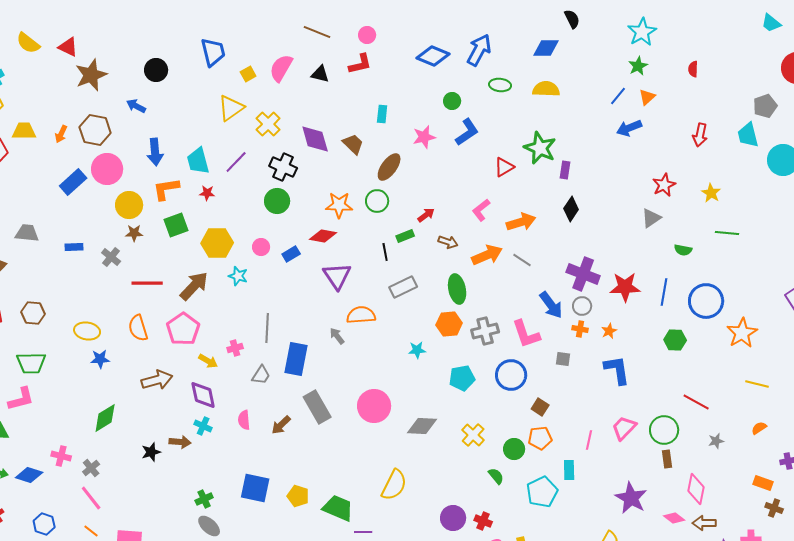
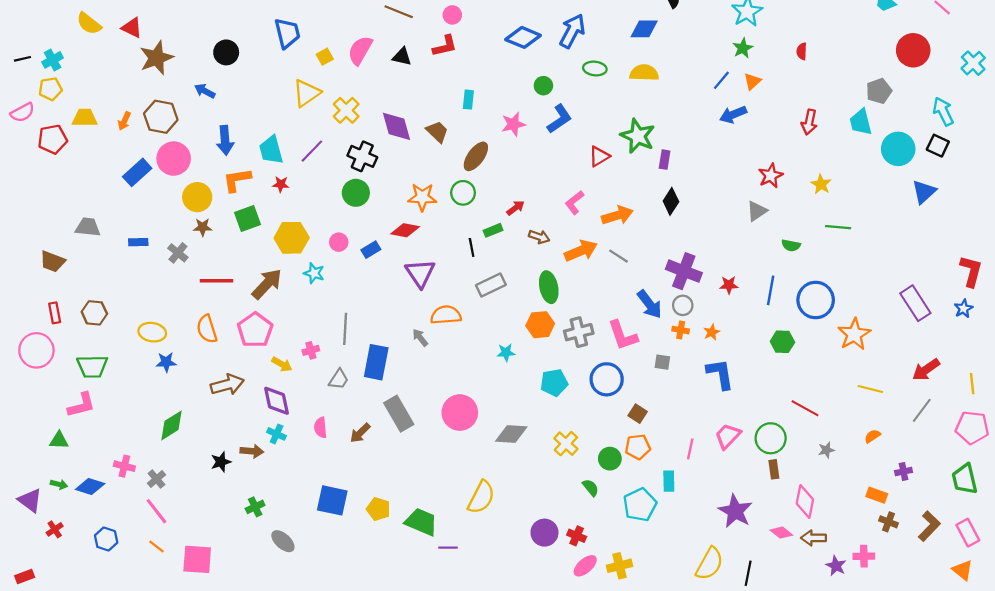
red star: (625, 287) -> (729, 285), size x0.6
green cross: (204, 499) -> (255, 507), moved

